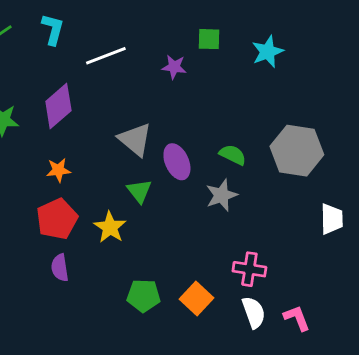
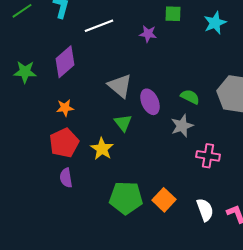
pink cross: (249, 269) -> (208, 156), moved
green pentagon: (143, 296) -> (126, 198), size x1.4

